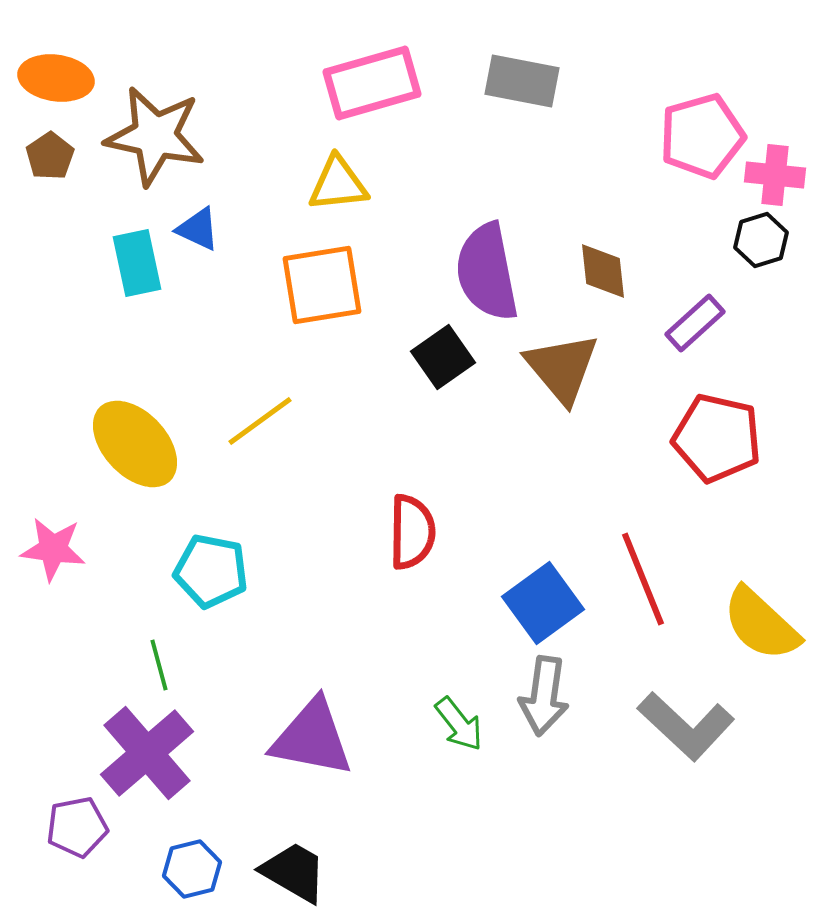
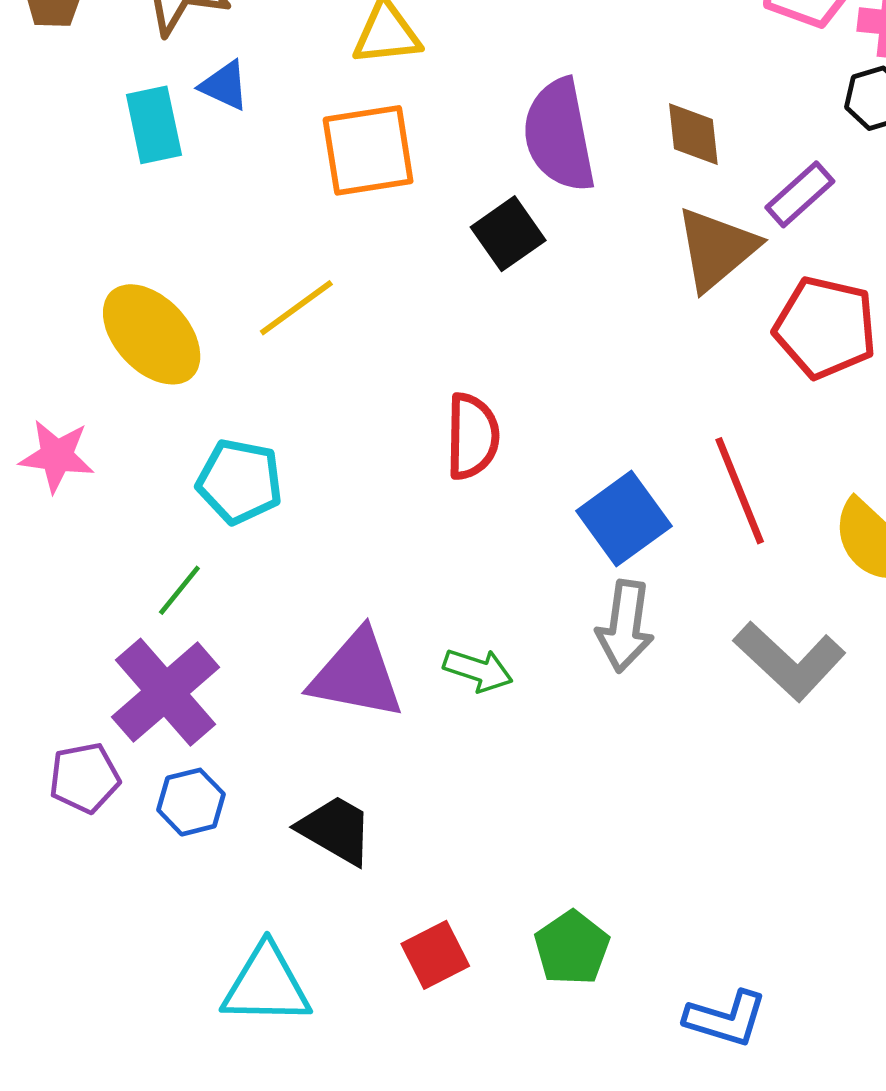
brown triangle: (562, 368) -> (717, 249), moved, turned 30
green line: (159, 665) -> (179, 590), turned 54
green arrow: (459, 724) -> (478, 670), moved, turned -34
blue hexagon: (192, 869) -> (191, 802), moved

